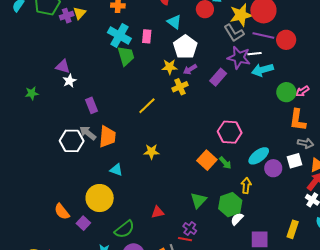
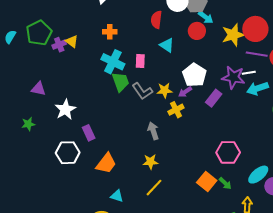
yellow triangle: (80, 13) -> (72, 41), turned -32
gray L-shape: (234, 33) -> (142, 91), moved
white pentagon: (185, 47) -> (194, 75), moved
purple triangle: (63, 66) -> (38, 89), moved
white star: (69, 81) -> (65, 109), size x1.5
yellow line: (147, 106) -> (154, 188), moved
gray arrow: (88, 133) -> (153, 131), moved, turned 36
orange trapezoid: (107, 137) -> (106, 163), turned 35
white hexagon: (72, 141) -> (68, 153), moved
yellow star: (151, 152) -> (150, 162), moved

